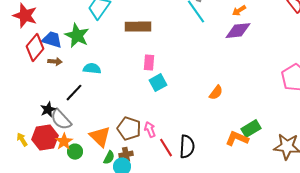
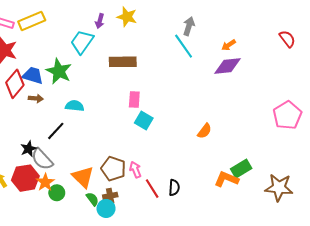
cyan square: (158, 83) -> (144, 120), turned -30
black semicircle: (187, 147) -> (174, 188), size x0.7
green semicircle: (109, 158) -> (92, 199), turned -64

